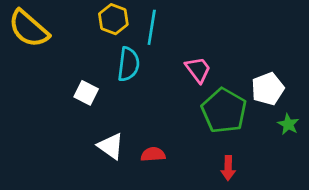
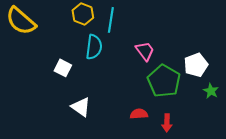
red semicircle: (153, 154) -> (139, 114), moved

